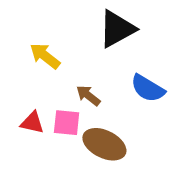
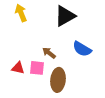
yellow arrow: (45, 56) -> (21, 13), moved, turned 30
brown ellipse: (104, 144) -> (58, 80), turned 70

